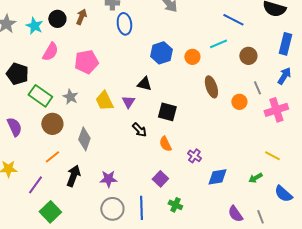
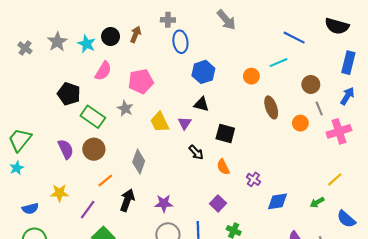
blue hexagon: (161, 53) -> (203, 72), moved
brown circle: (248, 56) -> (311, 84), moved
gray star: (70, 97) -> (125, 108), moved
brown circle: (52, 124) -> (94, 149), moved
yellow line: (272, 156) -> (335, 179), turned -70

